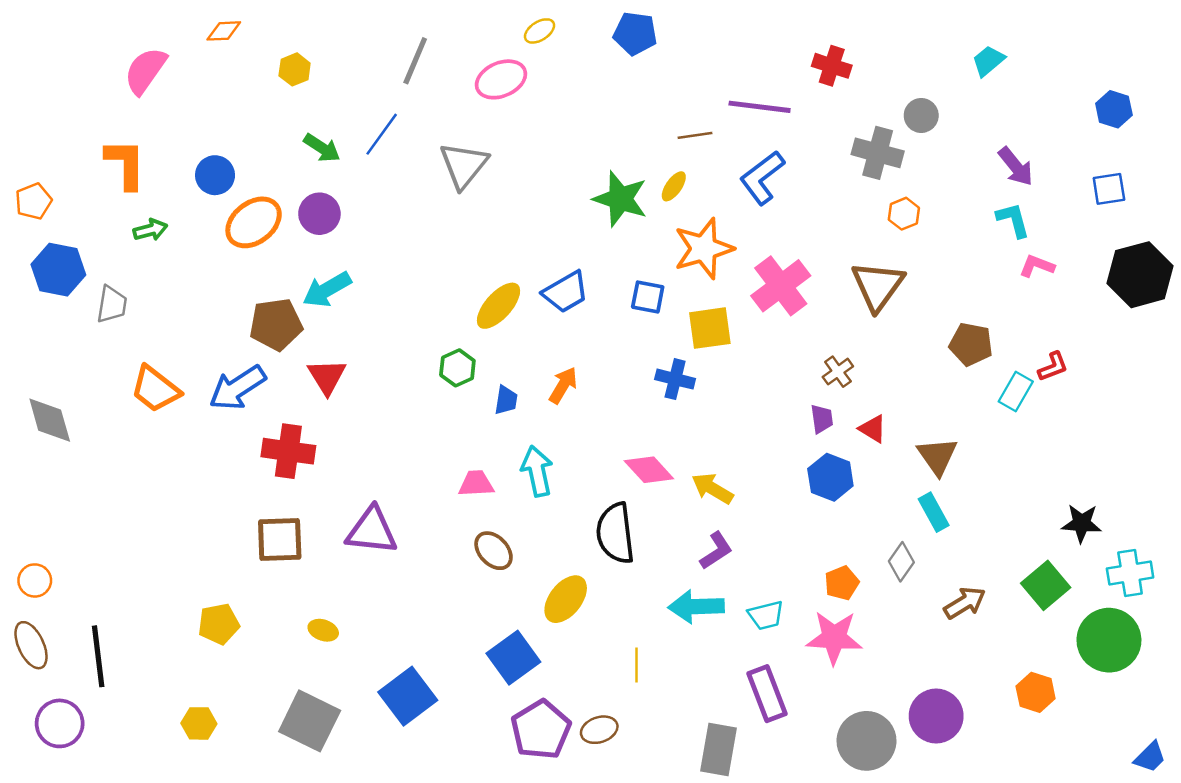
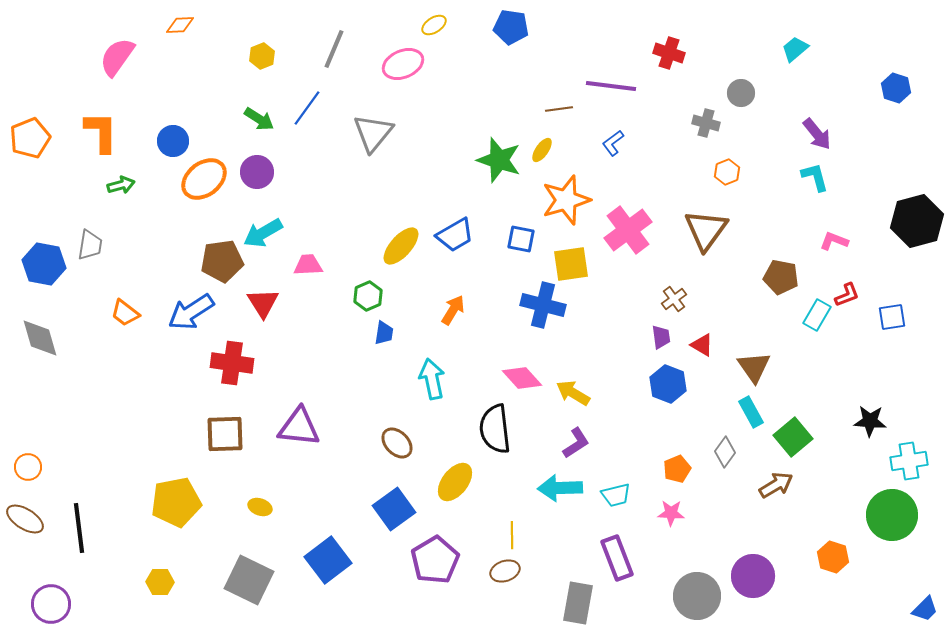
yellow hexagon: (295, 69) -> (262, 56), moved
gray cross: (878, 153) -> (706, 123), size x0.7
blue L-shape: (762, 178) -> (613, 143), size x0.6
blue square: (1109, 189) -> (892, 317), moved
orange pentagon: (34, 201) -> (30, 138), moved, size x1.4
pink L-shape: (1037, 266) -> (834, 241), moved
blue hexagon: (58, 270) -> (44, 264), moved
blue cross: (675, 379) -> (543, 305), size x1.4
orange trapezoid: (155, 389) -> (125, 313), size x0.7
blue trapezoid: (506, 400) -> (384, 333), moved
pink trapezoid: (476, 484) -> (308, 265), moved
green square: (1046, 585) -> (793, 437), moved
yellow pentagon: (219, 624) -> (176, 502), size x1.5
pink star: (834, 638) -> (671, 513), size x0.6
brown ellipse: (31, 645) -> (25, 519), turned -33
blue square: (513, 658) -> (394, 509), moved
purple circle: (60, 723) -> (51, 604), moved
purple pentagon: (541, 730) -> (435, 560), moved
brown ellipse: (599, 730) -> (505, 571), moved

